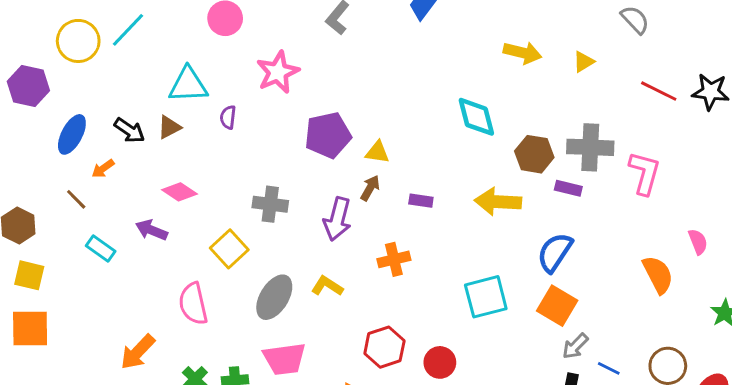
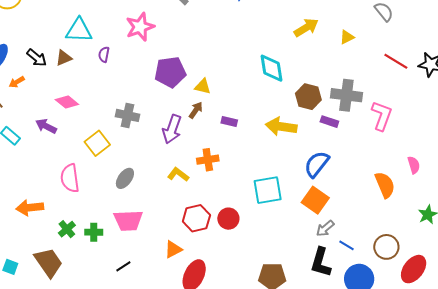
yellow arrow: (522, 53) -> (306, 28), turned -50
yellow L-shape: (327, 286) -> (178, 175), moved
gray ellipse: (274, 297) -> (125, 178), size x0.7
orange arrow: (138, 352) -> (30, 208), turned 36
red circle: (440, 362) -> (228, 219), moved

